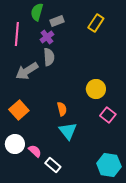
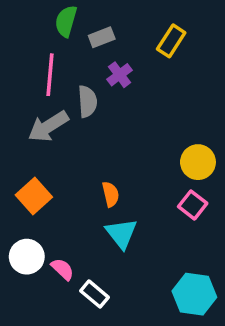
pink line: (17, 34) -> (50, 75), moved
purple cross: (47, 37) -> (120, 75), moved
yellow circle: (96, 89) -> (198, 162), moved

